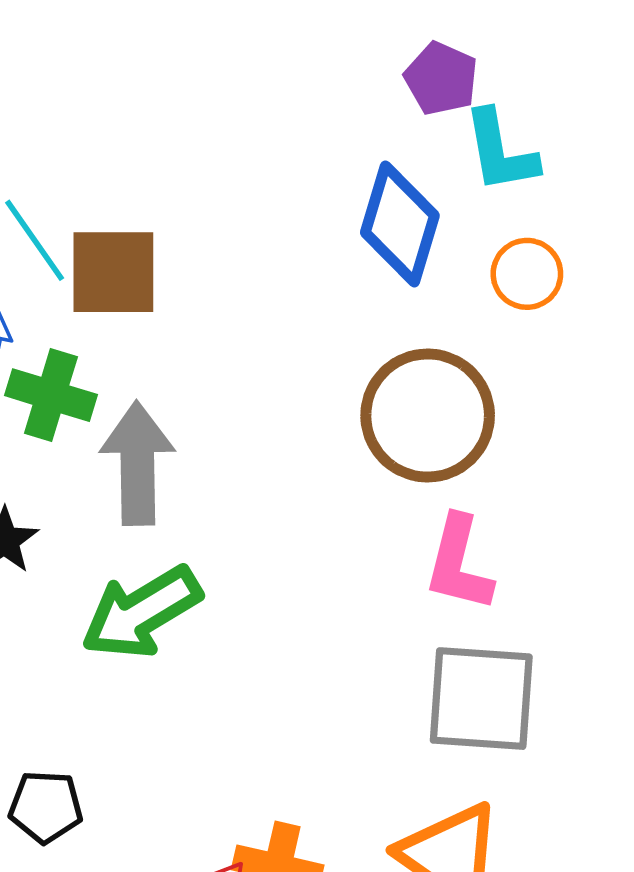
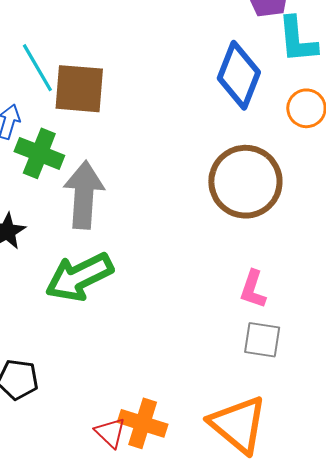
pink L-shape: (459, 564) -> (253, 289), moved, size x0.7
gray square: (481, 699) -> (262, 340), size x0.6

